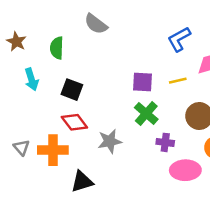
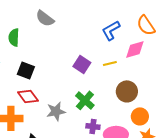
purple square: (142, 82) -> (82, 64), turned 30
green cross: (146, 113) -> (85, 100), moved
purple cross: (165, 142) -> (93, 126), moved

